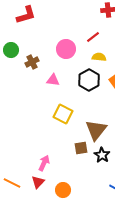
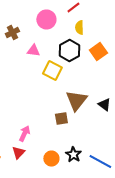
yellow semicircle: (99, 57) -> (79, 28), turned -96
yellow square: (63, 114) -> (52, 70), moved
black star: (102, 155) -> (73, 154), moved
orange circle: (63, 190) -> (51, 158), moved

